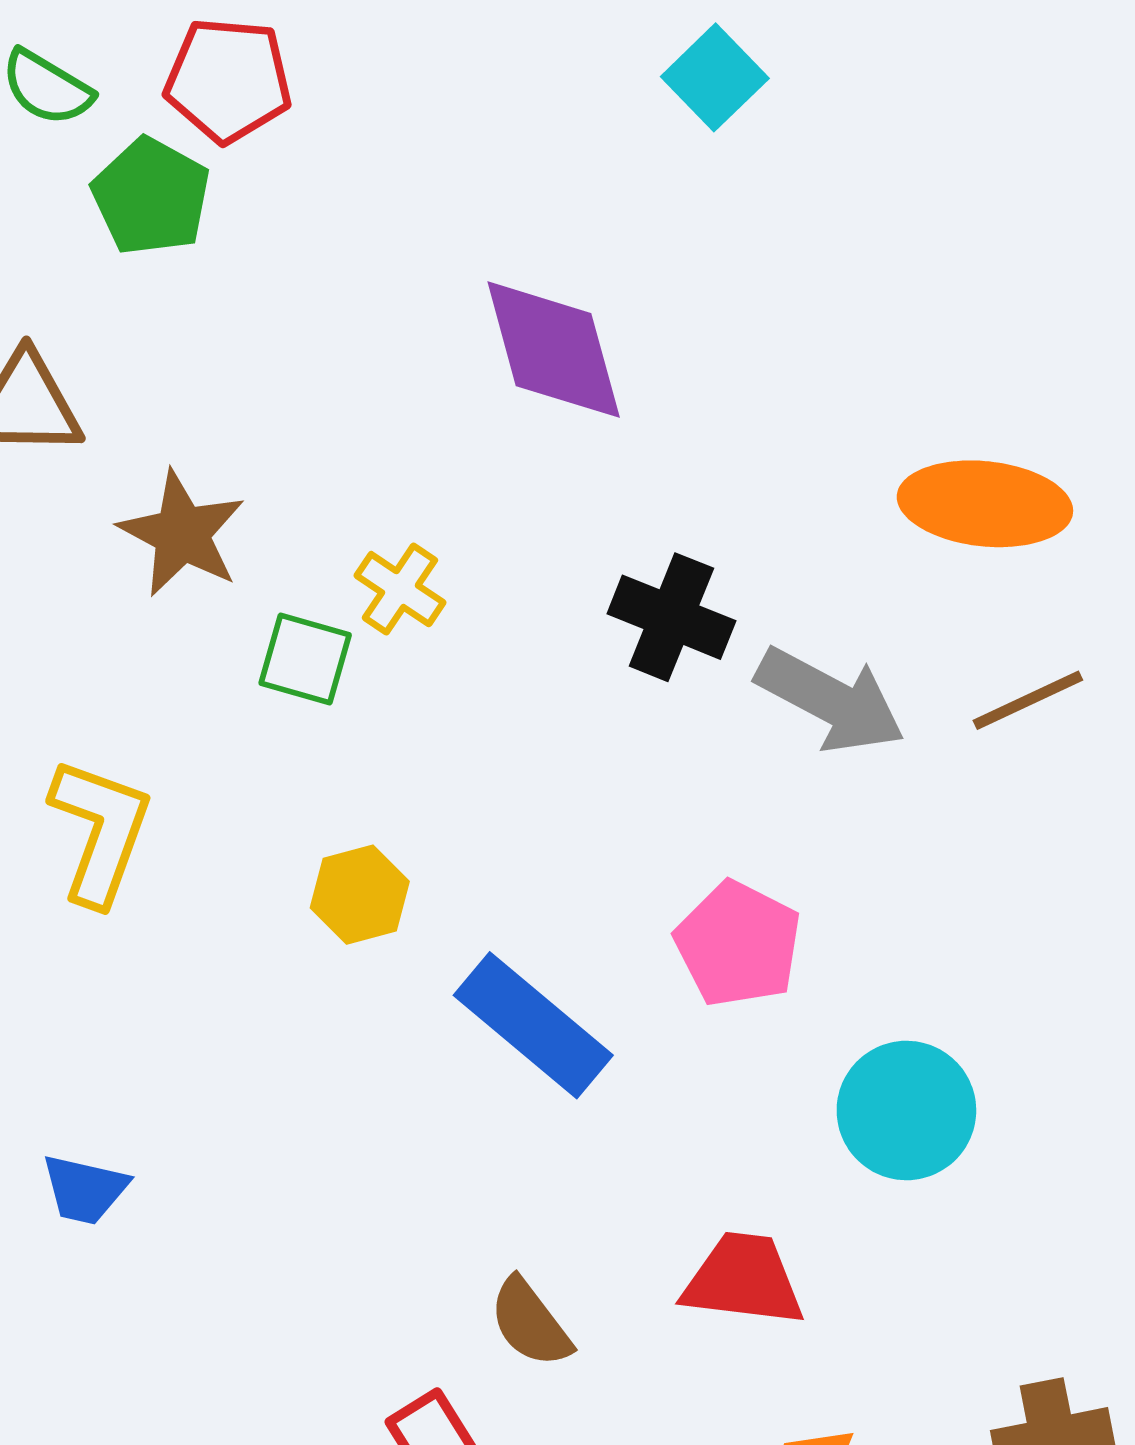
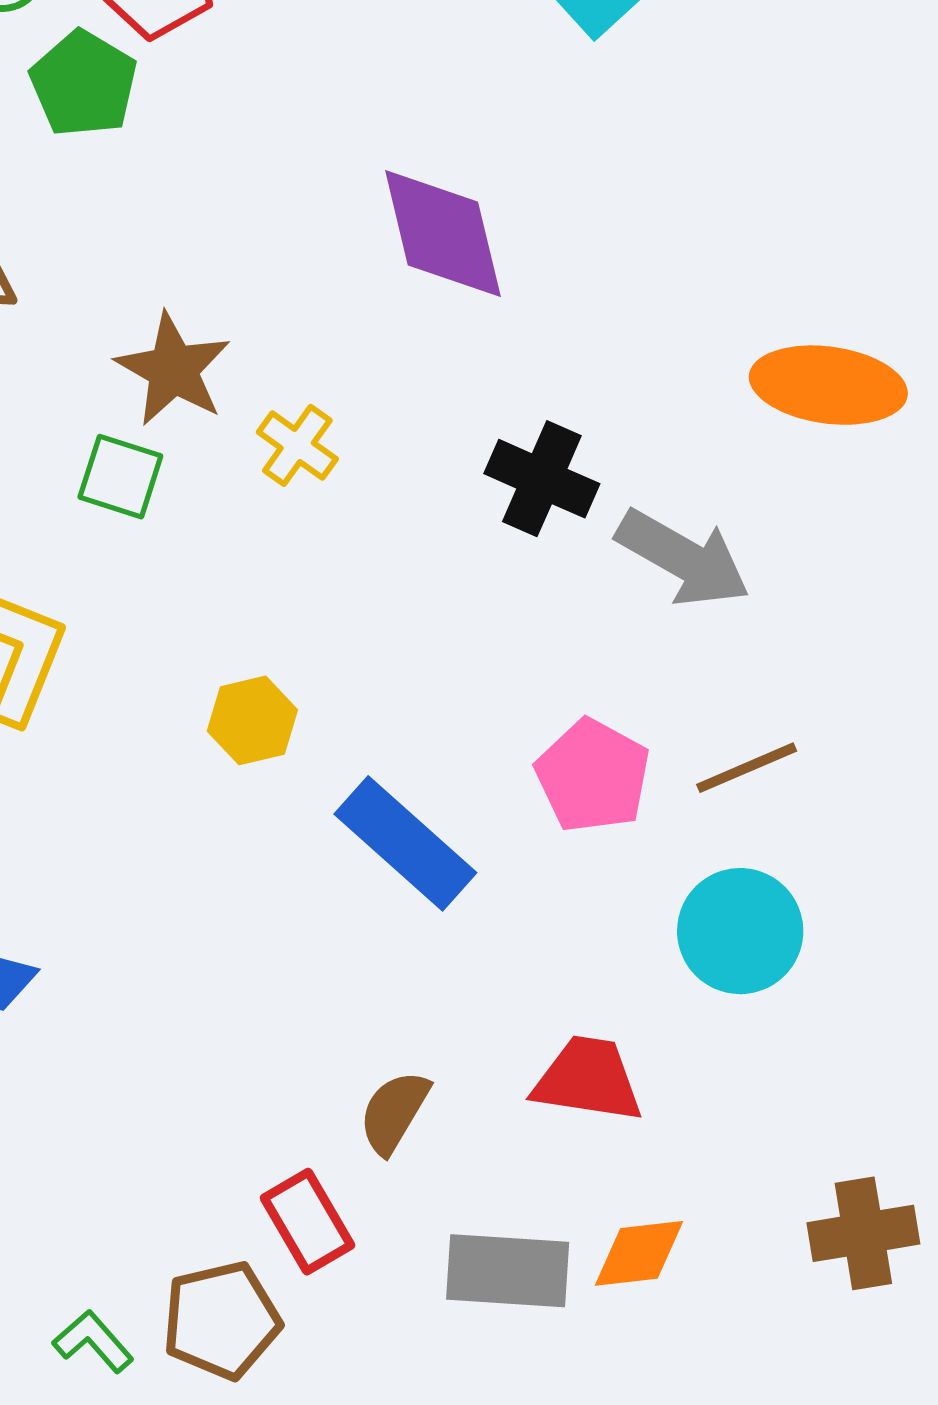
brown star: (182, 534) -> (173, 369), moved
green square: (305, 659) -> (120, 477), moved
brown line: (1028, 700) -> (747, 768), moved
brown semicircle: (530, 1323) -> (394, 1112), turned 66

